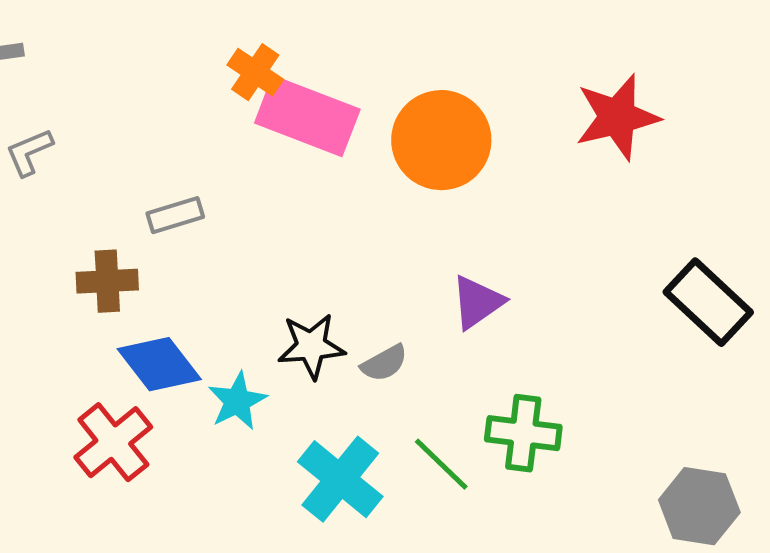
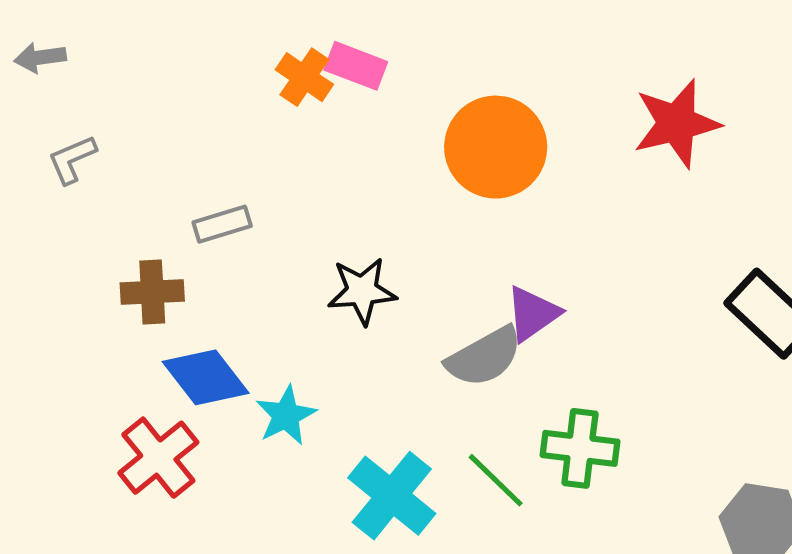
pink rectangle: (307, 116) -> (356, 66), moved, size x0.6
black star: (311, 346) -> (362, 291), moved
gray semicircle: (384, 363) -> (484, 357), moved, size x1.6

